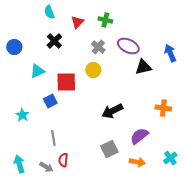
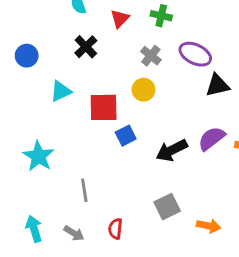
blue square: (50, 101) -> (126, 136), moved
cyan star: (22, 115) -> (38, 156), size x1.5
purple semicircle: (139, 136) -> (212, 138), moved
red semicircle: (63, 160) -> (115, 229), moved

